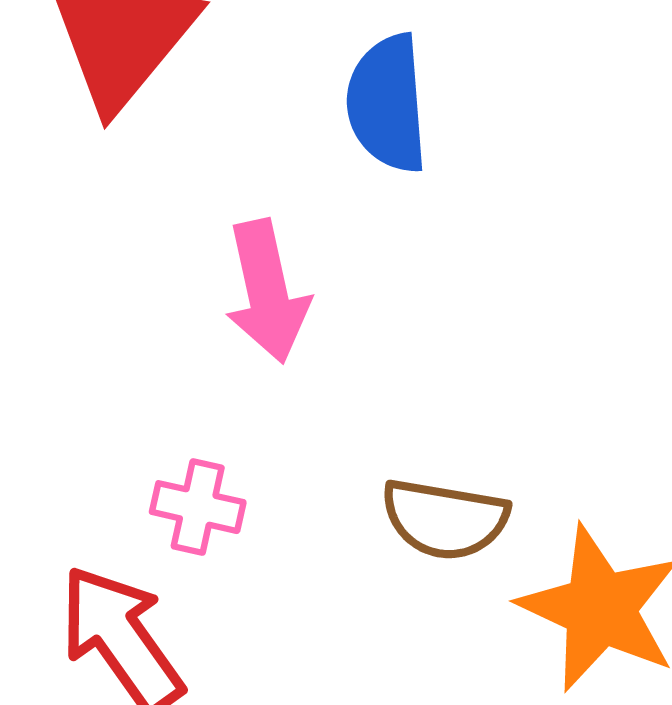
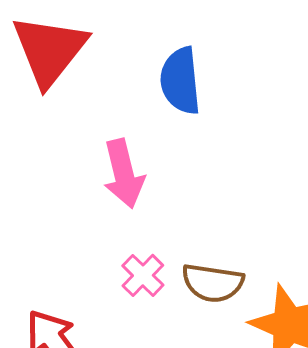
pink cross: (198, 507) -> (143, 275), moved, turned 33

